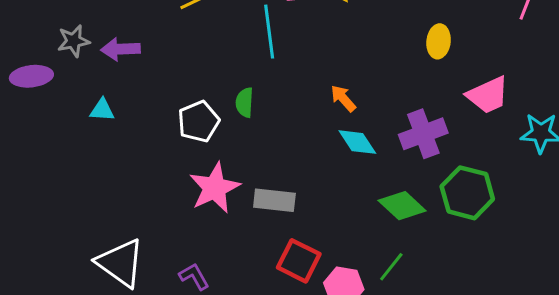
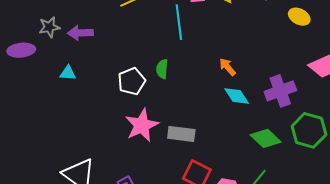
yellow ellipse: (439, 41) -> (299, 17), moved, turned -70

